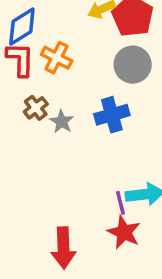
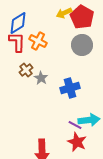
blue cross: (112, 115) -> (70, 88), moved
purple line: (120, 203) -> (75, 125), turned -48

